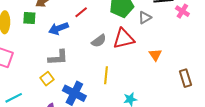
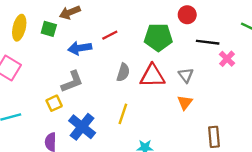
gray triangle: (145, 18) -> (186, 75), moved, turned -48
gray semicircle: (99, 41) -> (123, 72), turned -49
gray L-shape: (58, 58) -> (72, 82), turned -30

